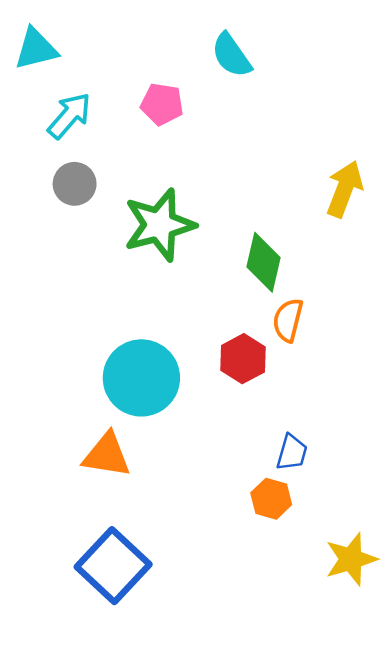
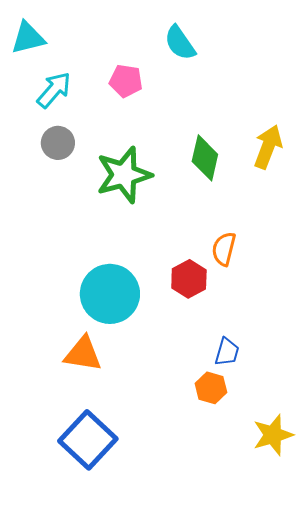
green diamond: (264, 262) -> (205, 158), moved

